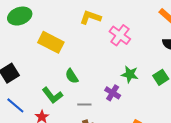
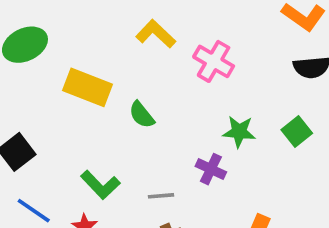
yellow L-shape: (90, 17) -> (156, 34), turned 30
green semicircle: (72, 76) -> (142, 115), moved

